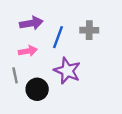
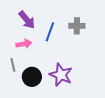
purple arrow: (31, 23) -> (27, 20), turned 60
purple star: (67, 71) -> (61, 75), moved

